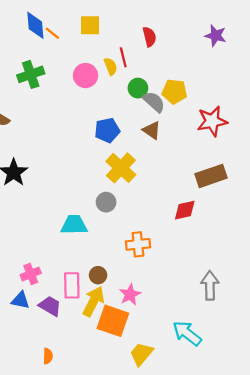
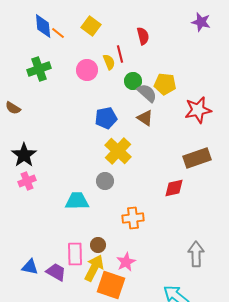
yellow square: (90, 25) -> (91, 26), turned 36
purple star: (216, 36) -> (201, 22), moved
pink cross: (31, 274) -> (27, 181), moved

